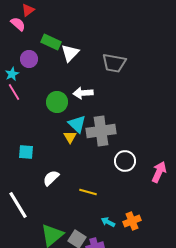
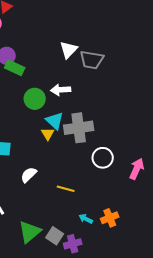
green rectangle: (51, 42) -> (15, 68), moved
white triangle: (70, 53) -> (69, 50), moved

